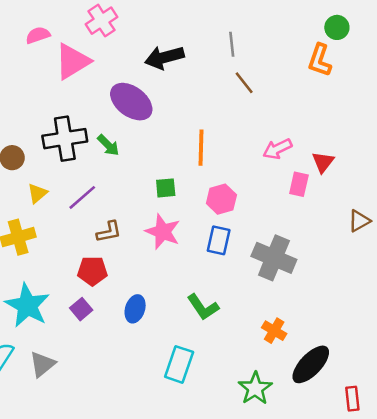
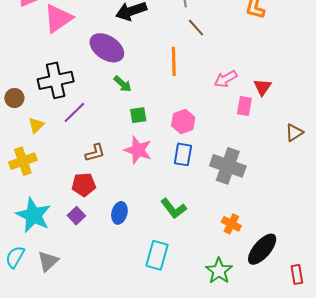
green arrow: (108, 145) -> (123, 84), moved
orange line: (201, 148) -> (174, 61), moved
purple line: (82, 197) -> (74, 113), moved

